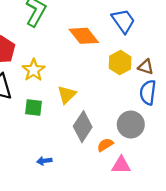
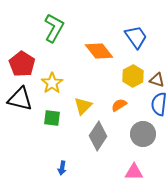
orange semicircle: (105, 145) -> (119, 105), moved
blue arrow: (44, 161) -> (62, 168), turned -72

